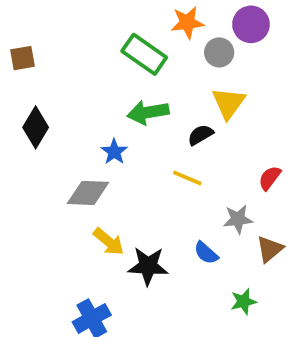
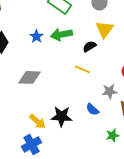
blue star: (114, 152) -> (36, 36), moved
yellow arrow: (109, 242) -> (37, 121), moved

